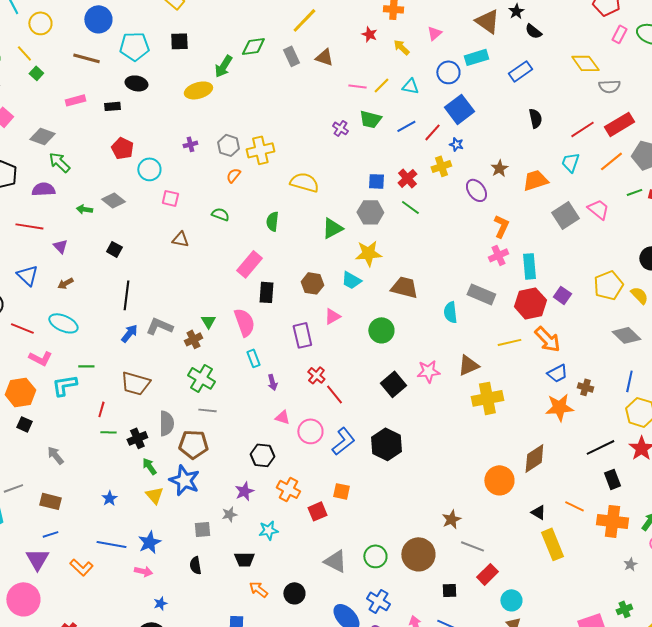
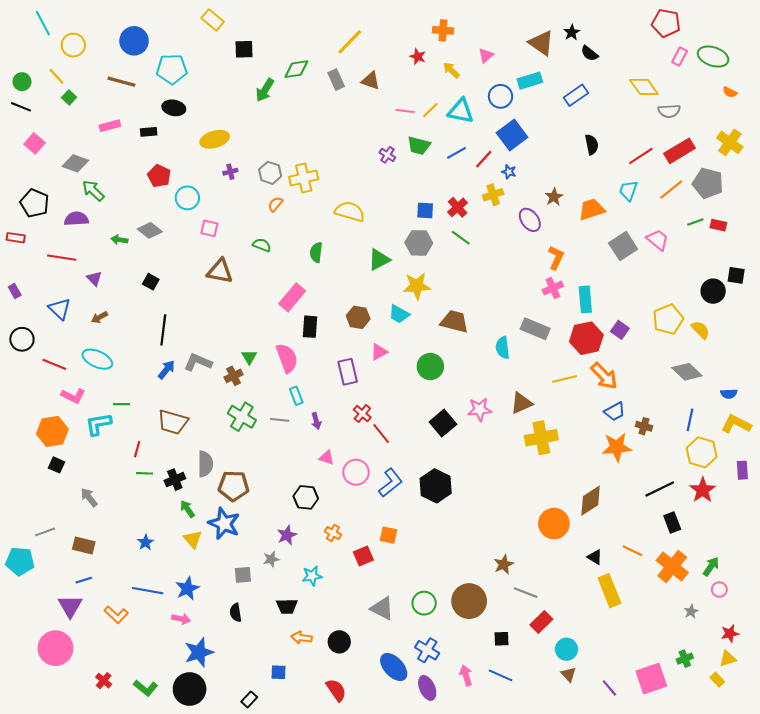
black square: (179, 41) -> (244, 49), moved
cyan triangle: (410, 86) -> (461, 111), size x1.5
yellow ellipse: (198, 90) -> (215, 139), moved
brown triangle: (180, 239) -> (220, 271), size x1.5
gray line: (207, 410) -> (280, 420), moved
orange cross: (288, 489) -> (333, 533), size x0.7
orange cross: (612, 521) -> (672, 566), turned 32
orange arrow: (258, 589) -> (302, 638), turned -30
blue star: (160, 603) -> (199, 652), size x2.0

